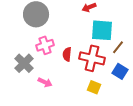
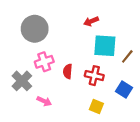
brown line: (118, 47) -> (127, 56), moved
red cross: (92, 58) -> (94, 76), size x0.7

